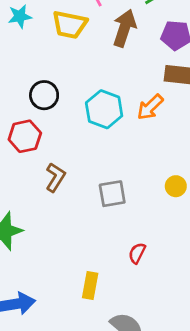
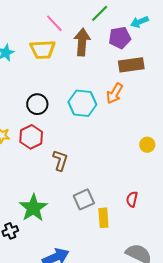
gray square: (112, 194) -> (84, 199), moved
yellow rectangle: (90, 286) -> (103, 218), moved

